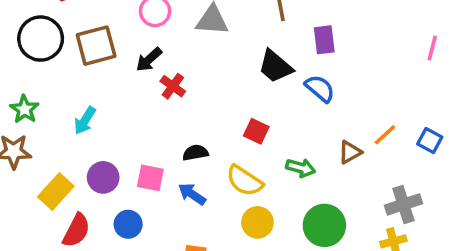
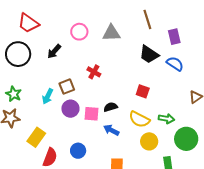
brown square: (96, 46) -> (67, 87), moved, size x0.7
black arrow: (149, 60) -> (54, 51), moved
green arrow: (301, 168) -> (166, 119), moved
purple circle: (103, 177) -> (70, 109), moved
pink square: (150, 178) -> (91, 114), moved

